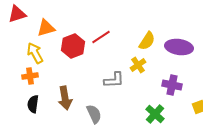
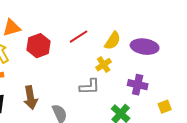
red line: (101, 37) -> (79, 37), moved
gray L-shape: (114, 80) -> (90, 87), moved

